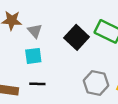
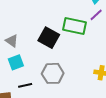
gray hexagon: (96, 83) -> (53, 73), moved

